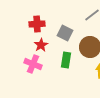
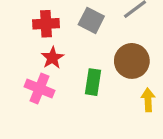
gray square: (65, 33) -> (91, 20), moved

